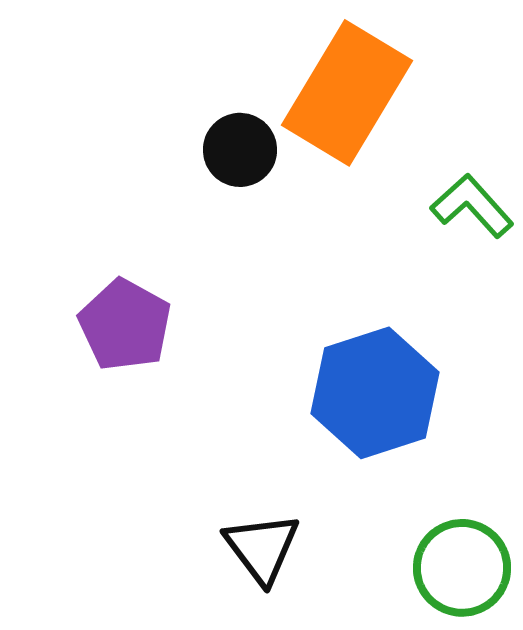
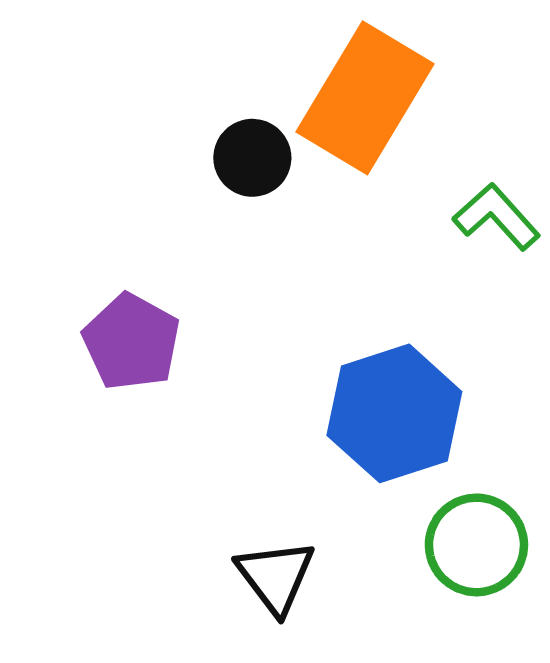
green circle: (462, 568) -> (476, 545), moved

